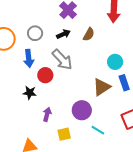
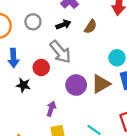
blue arrow: (29, 58) -> (13, 58), moved
purple circle: (82, 110) -> (76, 85), moved
purple arrow: (47, 114) -> (51, 109), moved

